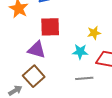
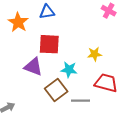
cyan star: (80, 52) -> (69, 70), moved
brown square: (34, 76) -> (56, 90), moved

